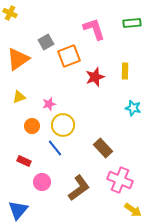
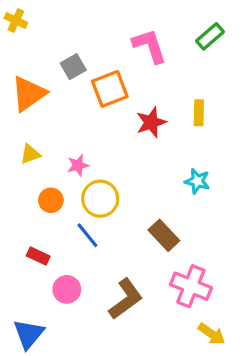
green rectangle: (132, 23) -> (210, 36), turned -36
cyan star: (133, 108) -> (197, 181), moved

